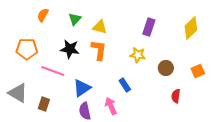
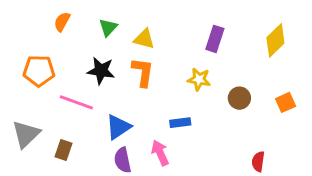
blue rectangle: (125, 85) -> (180, 123), turned -64
gray triangle: (18, 93) -> (26, 134), turned 45
red semicircle: (176, 96) -> (258, 162), moved

